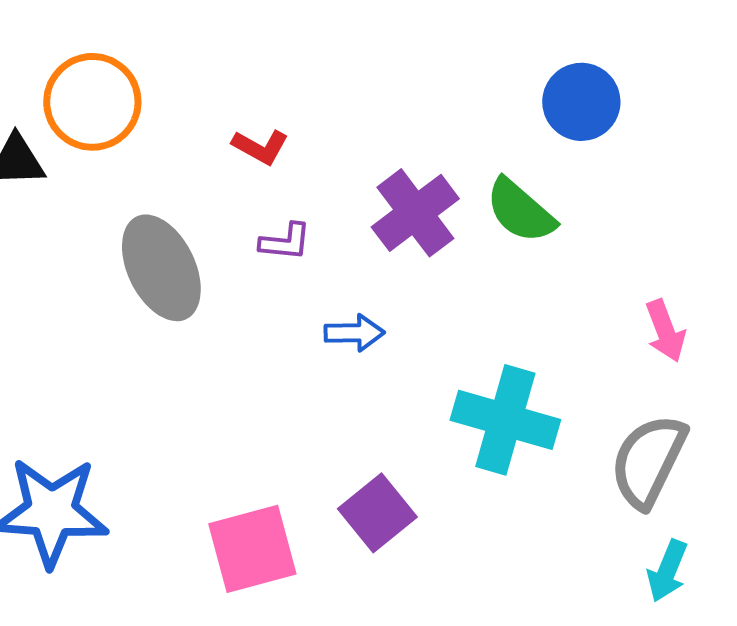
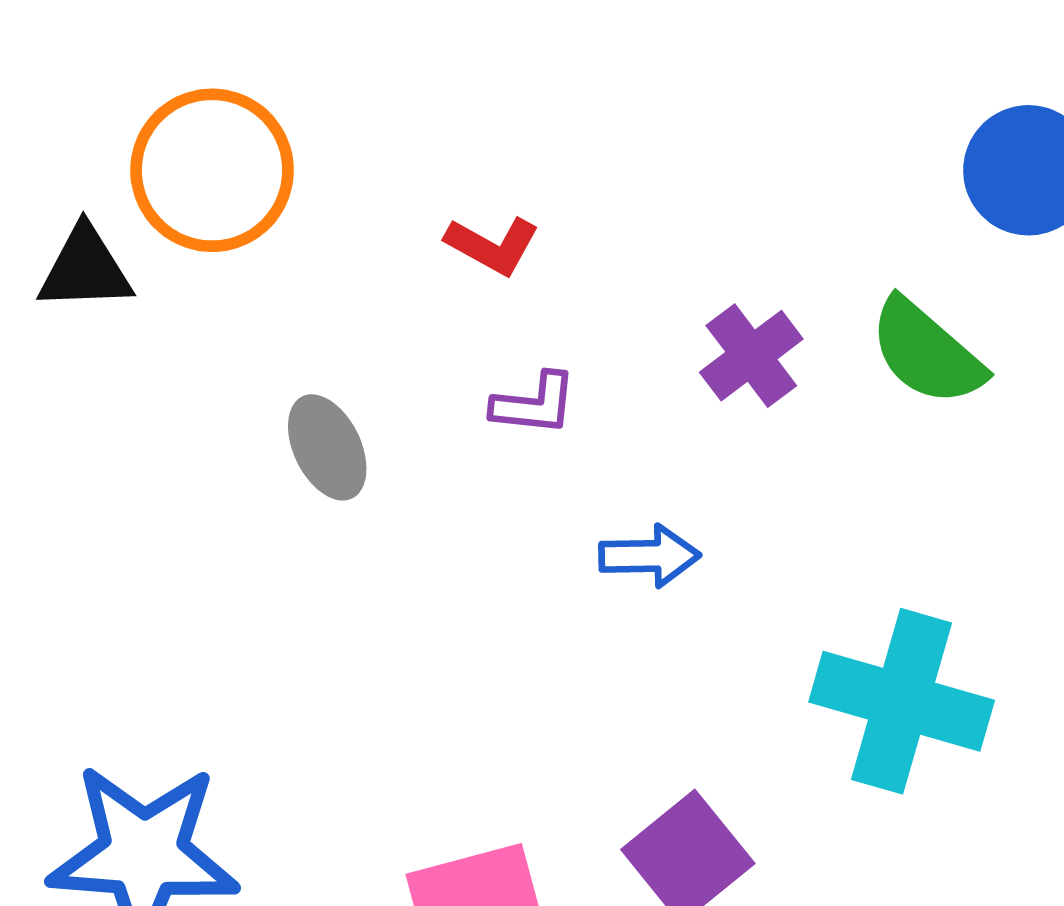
purple cross: (415, 213) -> (751, 356), size x0.7
gray ellipse: (161, 268) -> (327, 447), size x0.6

